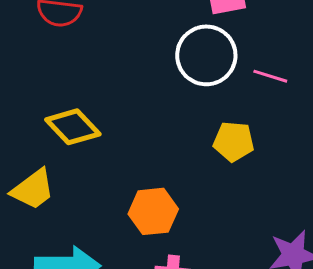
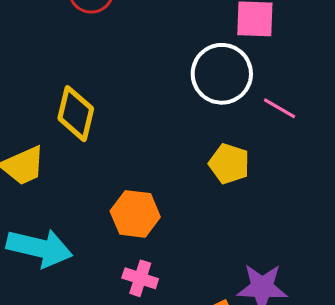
yellow diamond: (73, 127) -> (76, 114), turned 44

